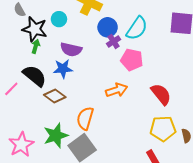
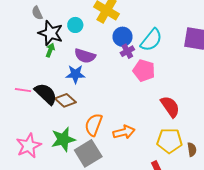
black semicircle: (35, 76) -> (46, 94), moved
pink line: (11, 89) -> (23, 90), turned 49
orange arrow: (117, 90) -> (124, 132), moved

